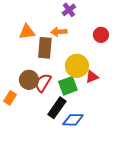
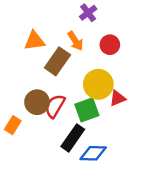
orange arrow: (59, 32) -> (75, 41), turned -119
red circle: (101, 35) -> (110, 45), moved
brown rectangle: (45, 48) -> (57, 61), turned 30

